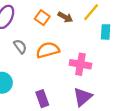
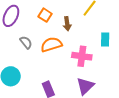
brown arrow: (65, 17) -> (67, 24), moved, turned 56
cyan rectangle: (106, 32) -> (105, 40), moved

